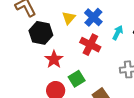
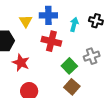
blue cross: (93, 17) -> (48, 15), turned -30
green square: (77, 79) -> (69, 66), moved

